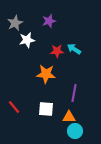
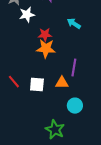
red star: (57, 51) -> (45, 35), moved
white square: (46, 109) -> (37, 85), moved
orange triangle: (69, 117) -> (62, 83), moved

